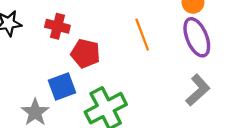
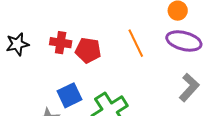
purple ellipse: (197, 37) -> (184, 41), turned -48
red pentagon: (85, 53) -> (88, 50), moved

